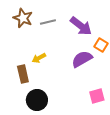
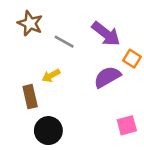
gray line: (48, 22) -> (64, 42), moved, turned 42

